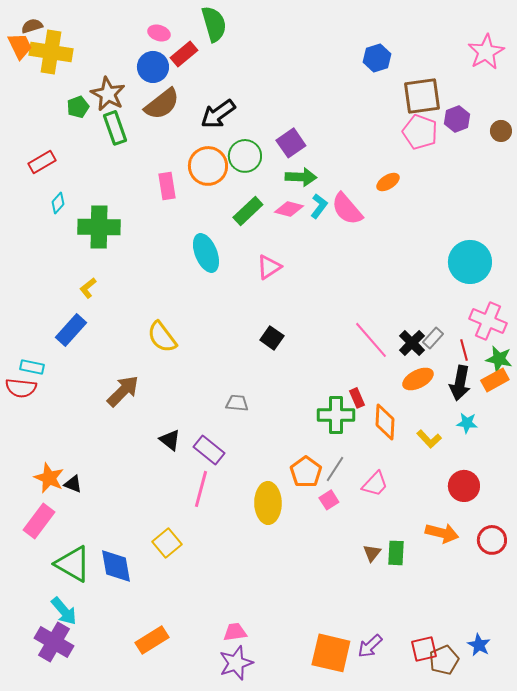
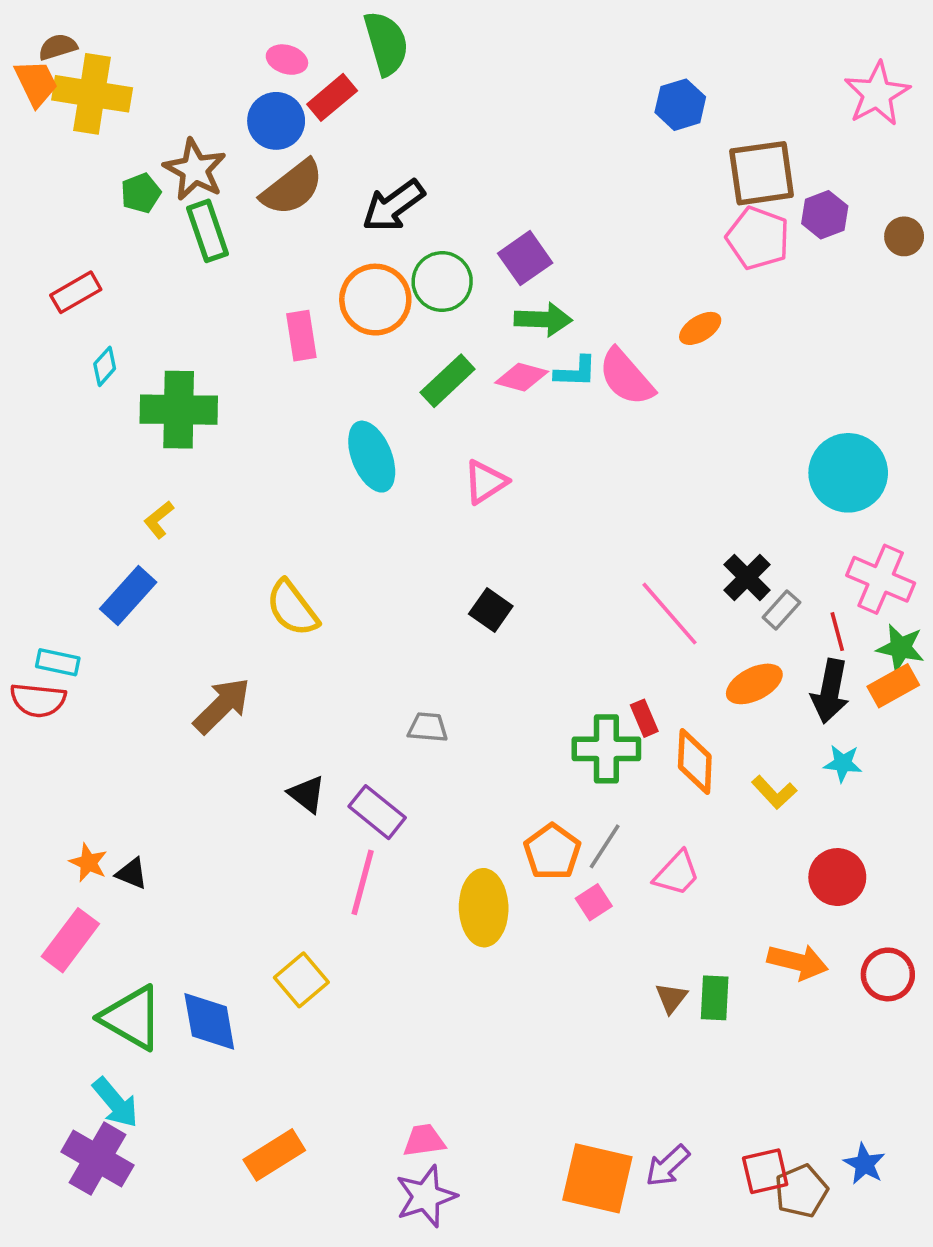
cyan L-shape: (319, 206) -> (576, 372), turned 55
black cross: (412, 343) -> (747, 577), moved
orange star: (49, 478) -> (88, 863), size x0.7

